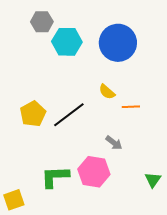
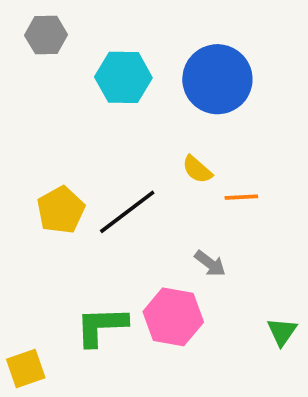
gray hexagon: (42, 22) -> (46, 35), moved

